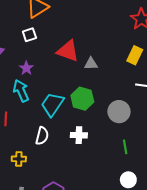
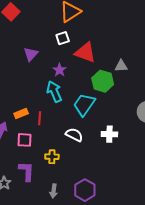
red triangle: (68, 51) -> (85, 52), moved
green hexagon: (82, 99) -> (103, 81), moved
white semicircle: (42, 136) -> (74, 135), turned -78

